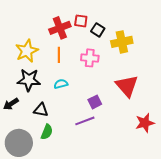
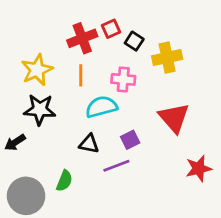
red square: (81, 21) -> (111, 29), turned -32
cyan semicircle: (61, 84) -> (101, 107), moved, size x1.6
black triangle: (41, 110) -> (89, 144), moved

